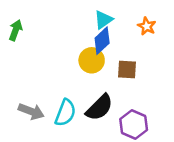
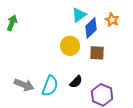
blue diamond: (102, 41) -> (91, 28), moved
black semicircle: (99, 108) -> (76, 82), size x0.6

